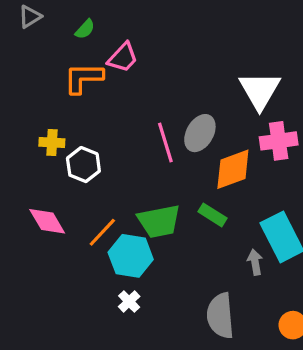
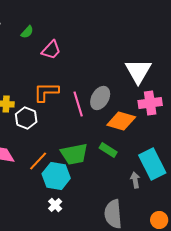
orange L-shape: (83, 78) -> (46, 92), moved
orange diamond: (233, 169) -> (121, 121), turned 36

